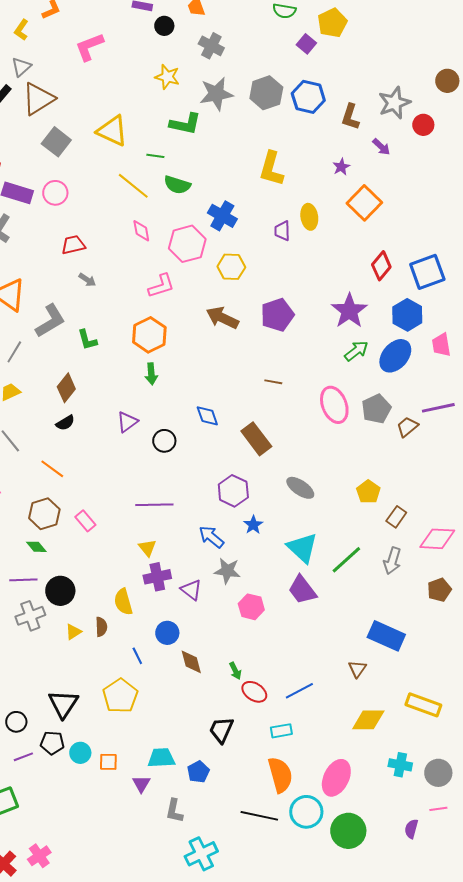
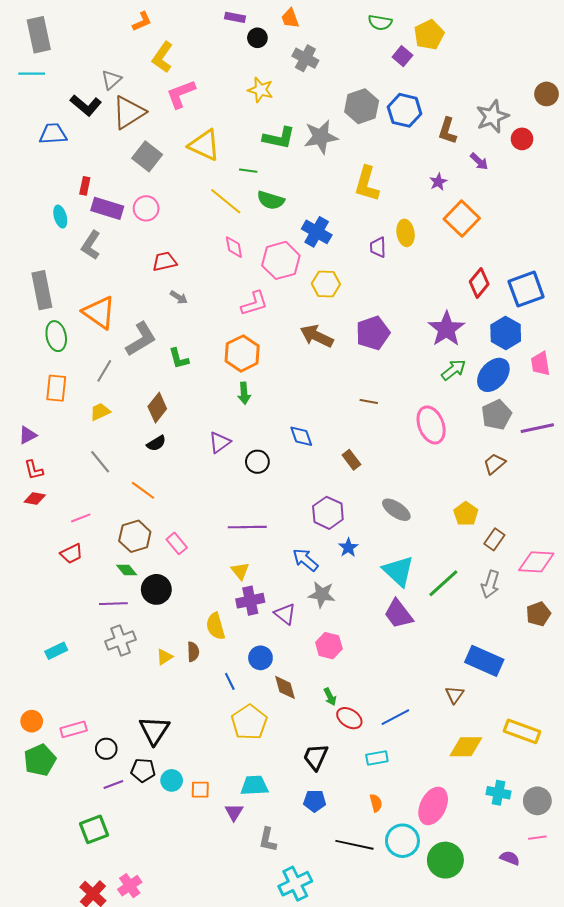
yellow L-shape: (21, 30) -> (162, 57), moved, size x1.4
pink L-shape: (89, 47) -> (181, 94), moved
gray star: (216, 94) -> (321, 137), moved
gray pentagon: (376, 409) -> (496, 415), moved
brown trapezoid: (407, 427) -> (494, 464), moved
brown rectangle: (256, 439) -> (351, 460), size x0.6
black circle: (60, 591) -> (156, 589), moved
pink hexagon: (251, 607) -> (329, 646), moved
yellow pentagon: (120, 696) -> (249, 722), moved
blue pentagon: (198, 772) -> (315, 801), moved, turned 30
orange semicircle: (280, 775) -> (376, 803), size x0.5
purple semicircle: (411, 829) -> (510, 858), turned 96

